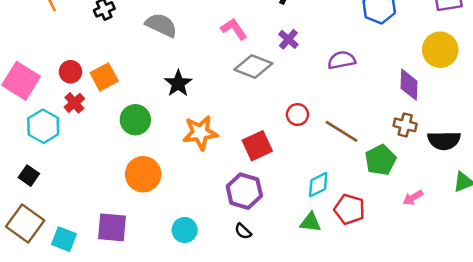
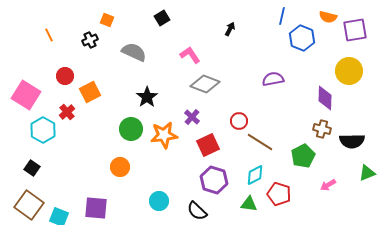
purple cross: (288, 39) -> (192, 117), moved
red circle: (70, 72) -> (65, 76), moved
green circle: (135, 120) -> (131, 129), moved
brown line: (342, 131) -> (260, 142), moved
orange circle: (143, 174) -> (120, 167), size x0.7
purple hexagon: (244, 191) -> (214, 180), moved
cyan circle: (185, 230) -> (159, 201), moved
black semicircle: (243, 231) -> (197, 211), size x1.5

